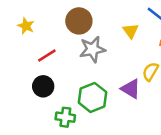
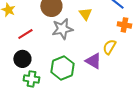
yellow triangle: (131, 31) -> (85, 14), moved
green cross: (65, 117) -> (31, 79), moved

